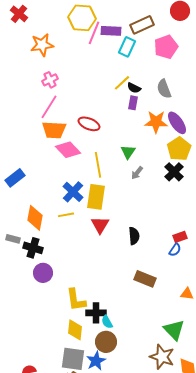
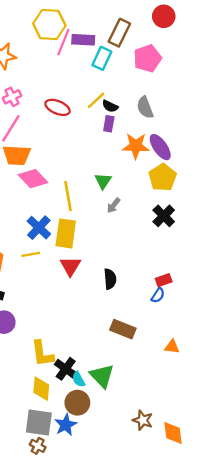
brown rectangle: (142, 25) -> (119, 33), turned -40
red ellipse: (89, 124) -> (58, 107), moved
black cross: (174, 172) -> (164, 216), moved
black cross: (96, 313) -> (66, 369), turned 36
green triangle: (174, 330) -> (102, 376), moved
brown star: (162, 357) -> (143, 420), size x0.7

